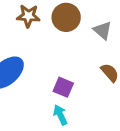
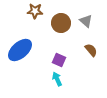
brown circle: (66, 17) -> (61, 23), moved

